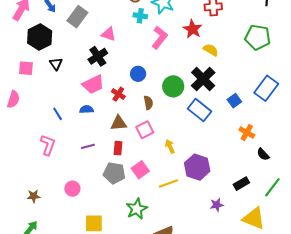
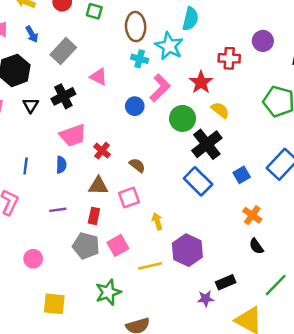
black cross: (98, 56) -> (63, 96), moved
blue circle: (138, 74) -> (135, 106), moved
green circle: (173, 86) -> (183, 118), moved
brown semicircle: (148, 103) -> (137, 165), turned -48
blue semicircle: (86, 109) -> (61, 165), turned 88
blue line: (58, 114) -> (26, 166), turned 32
black semicircle: (263, 154) -> (256, 246), moved
black rectangle: (241, 184) -> (226, 282), moved

